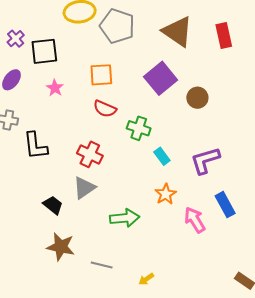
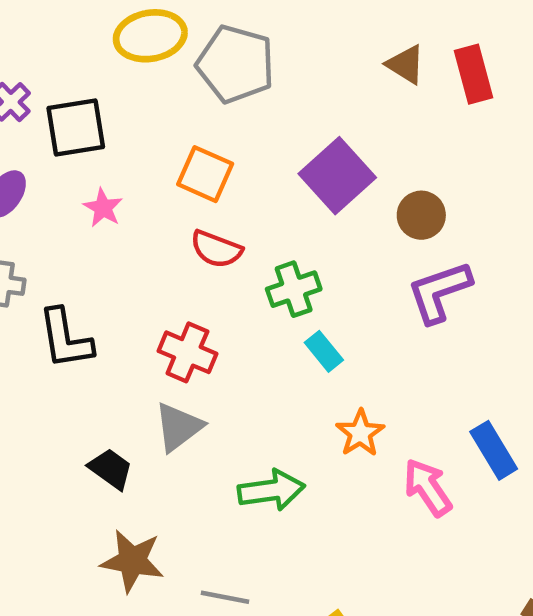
brown triangle: (178, 31) -> (406, 64), moved, size x0.6
orange square: (101, 75) -> (205, 174), turned 30
green cross: (139, 128) -> (294, 289), turned -35
cyan rectangle: (162, 156) -> (324, 351), moved
purple L-shape: (205, 160) -> (439, 292), moved

